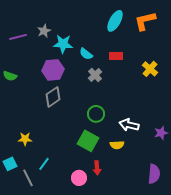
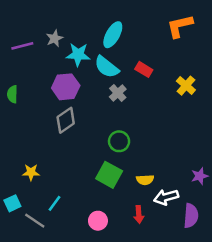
cyan ellipse: (115, 21) -> (113, 35), moved
cyan semicircle: (86, 54) -> (107, 67), size x1.5
red rectangle: (116, 56) -> (144, 69), turned 32
green semicircle: (10, 76) -> (12, 94), turned 72
white arrow: (129, 125) -> (166, 197), moved, turned -30
purple star: (161, 133) -> (200, 176), moved
red arrow: (97, 168) -> (139, 214), moved
gray line: (28, 178) -> (35, 221), turned -30

